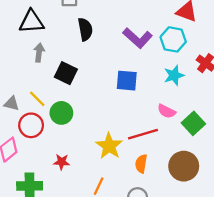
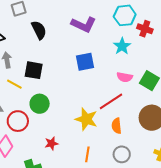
cyan hexagon: (173, 39) -> (125, 15), moved
yellow line: (37, 99) -> (14, 84), moved

